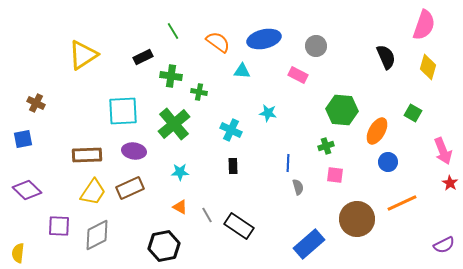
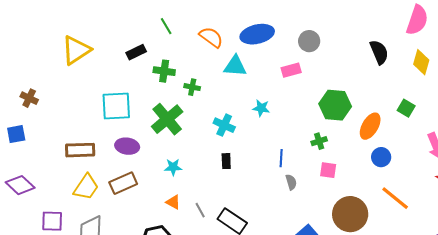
cyan triangle: (242, 71) -> (235, 66), size x1.4
pink rectangle: (298, 75) -> (291, 70), turned -42
orange line: (402, 203) -> (395, 198), turned 64

